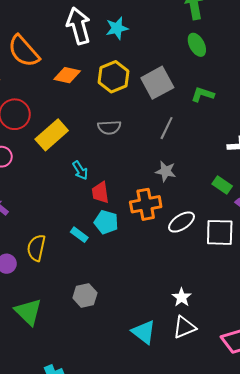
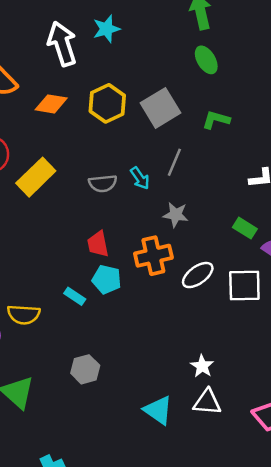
cyan star: (117, 28) -> (106, 29), moved
gray semicircle: (109, 127) -> (103, 183), moved
cyan arrow: (80, 170) -> (140, 178), moved
yellow semicircle: (36, 248) -> (24, 315), turned -96
white triangle: (184, 327) -> (207, 402), turned 30

